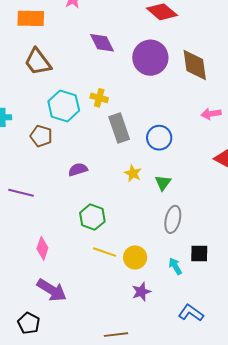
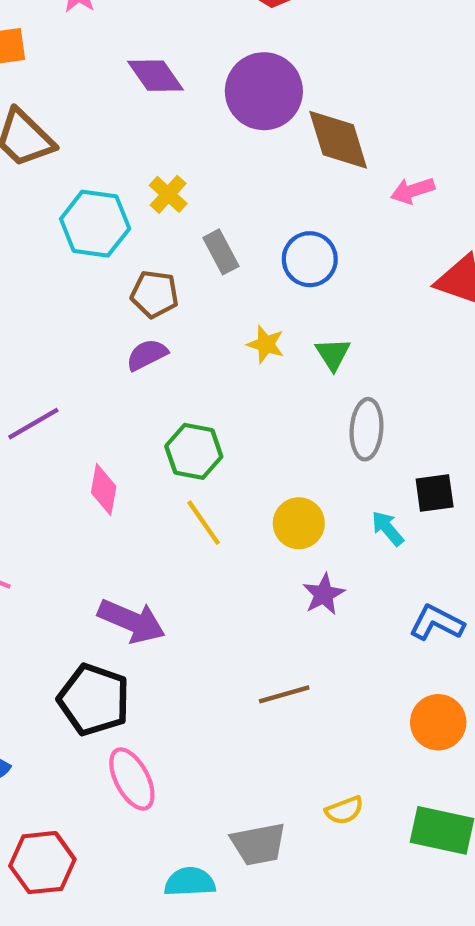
brown diamond: (195, 65) -> (338, 140), moved
yellow cross: (99, 98) -> (168, 194), turned 36
gray rectangle: (119, 128) -> (221, 252), size x0.7
brown pentagon: (41, 136) -> (155, 294), moved
purple line: (21, 193) -> (33, 424), turned -35
pink diamond: (42, 248) -> (104, 490), moved
yellow line: (105, 252) -> (204, 523), moved, turned 45
black pentagon: (29, 323) -> (94, 700), size x1.5

